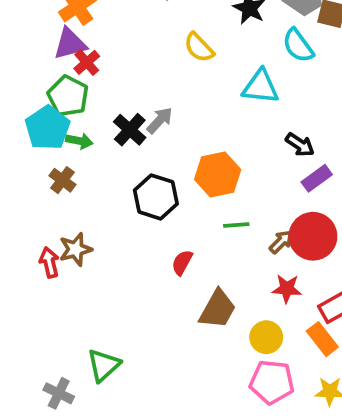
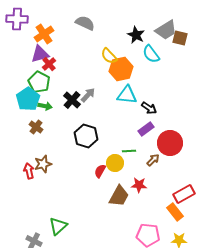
cyan semicircle: (298, 46) -> (151, 54), moved
cyan triangle: (261, 87) -> (127, 95), moved
black arrow: (300, 145) -> (149, 108), moved
orange hexagon: (218, 175) -> (121, 69), moved
purple rectangle: (317, 178) -> (146, 129), moved
red circle: (313, 236) -> (170, 143), moved
red star: (287, 289) -> (139, 185), moved
yellow circle: (266, 337) -> (115, 163), moved

